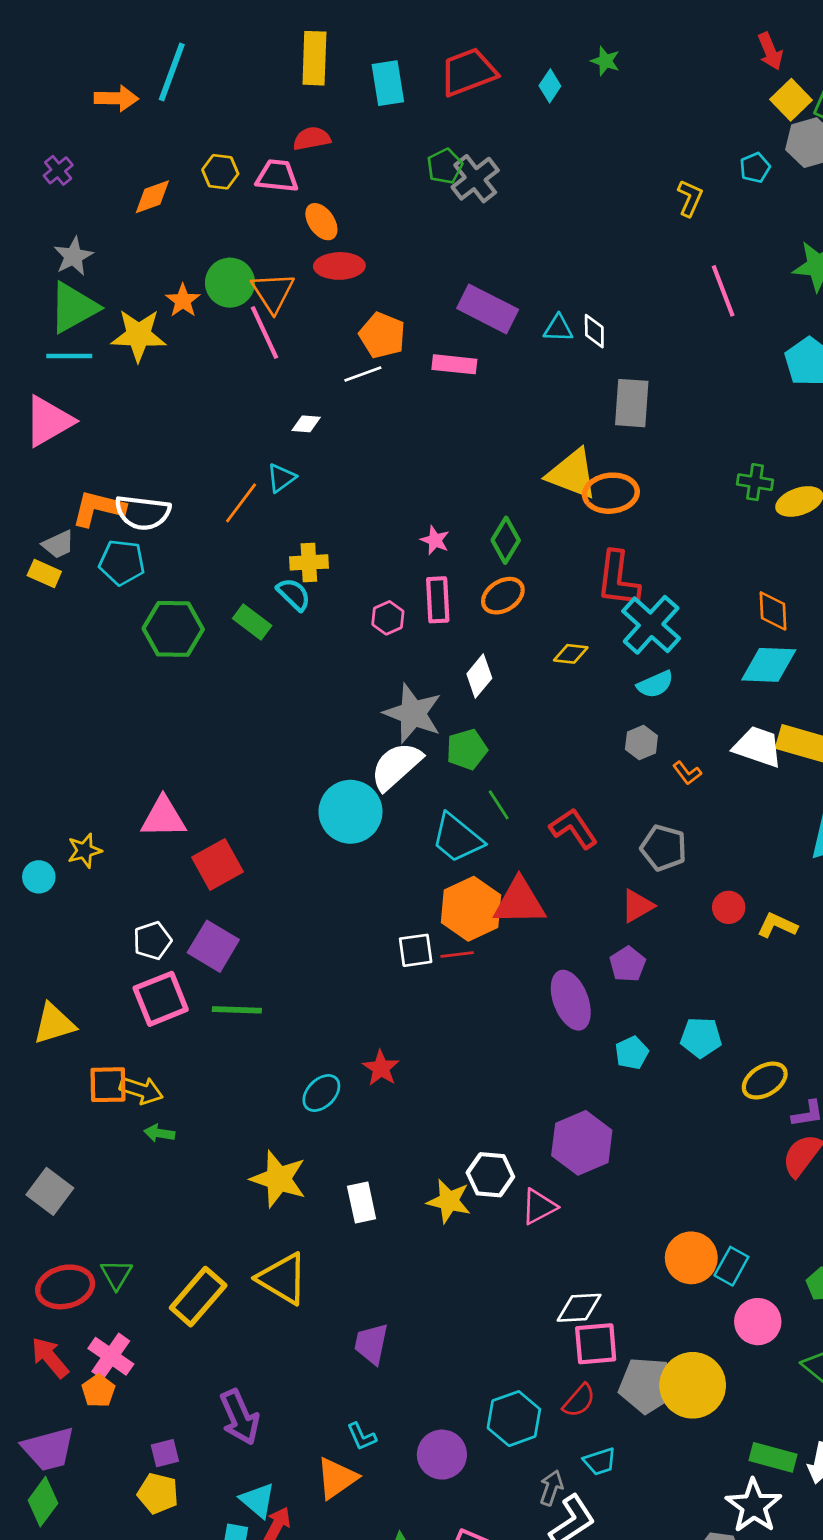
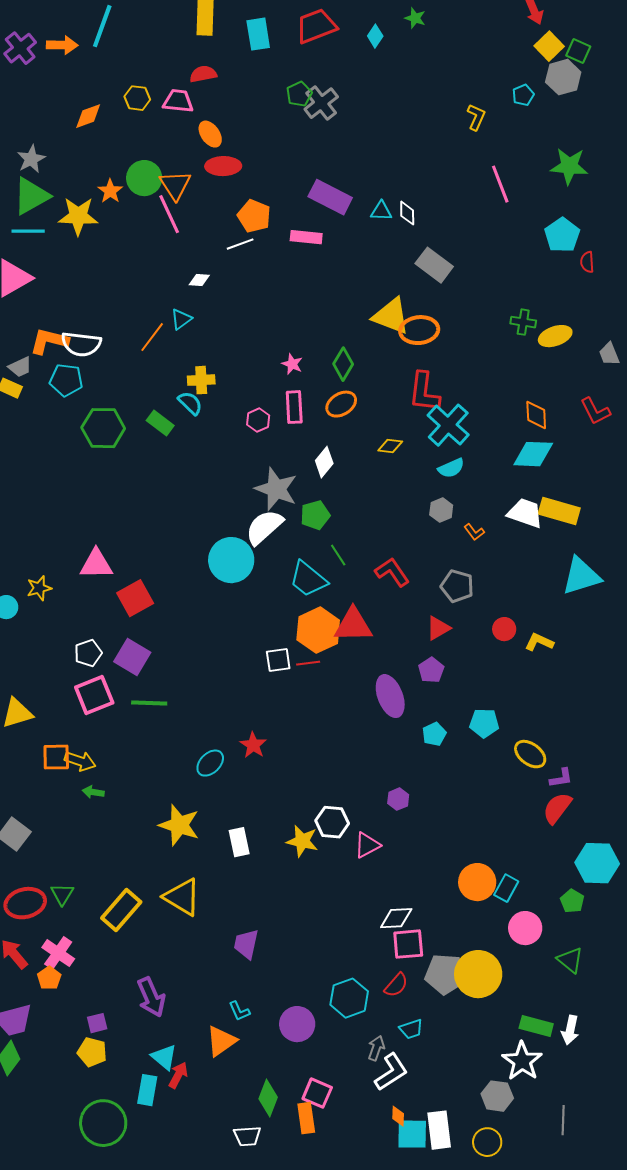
purple cross: (58, 170) -> (20, 48), moved, size x1.5
gray rectangle: (632, 403) -> (434, 265), turned -57
yellow ellipse: (765, 1081) -> (530, 754), turned 68
purple hexagon: (582, 1143) -> (398, 799), size x0.5

